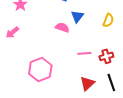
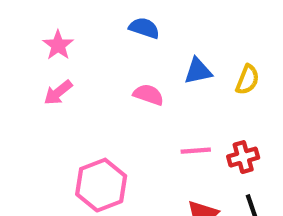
blue triangle: (77, 16) -> (198, 71), moved, turned 40
pink arrow: (12, 32) -> (58, 93), moved

